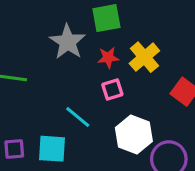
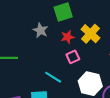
gray star: (68, 42) -> (40, 30), size x0.7

